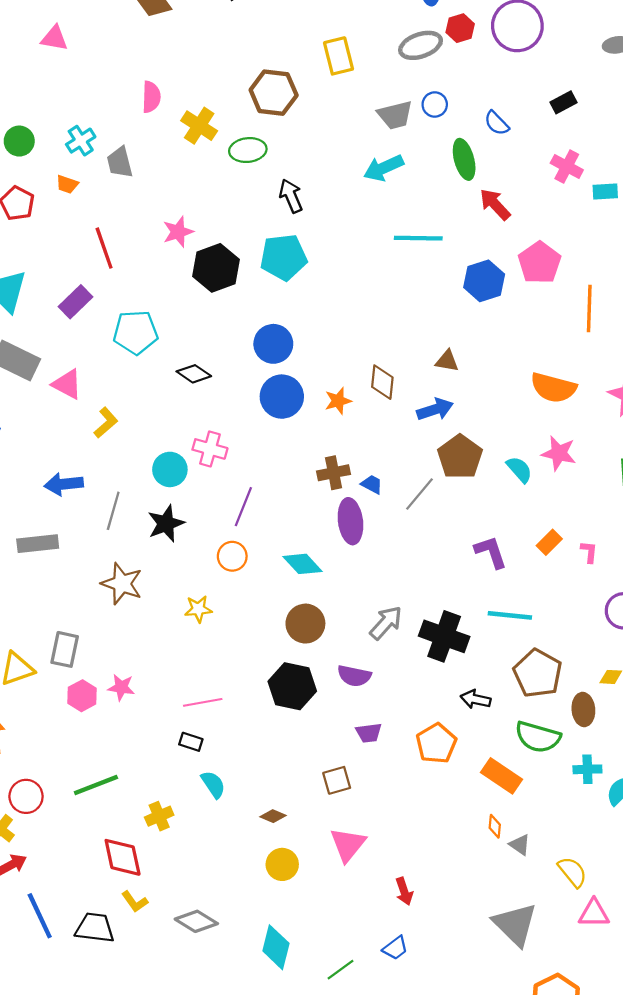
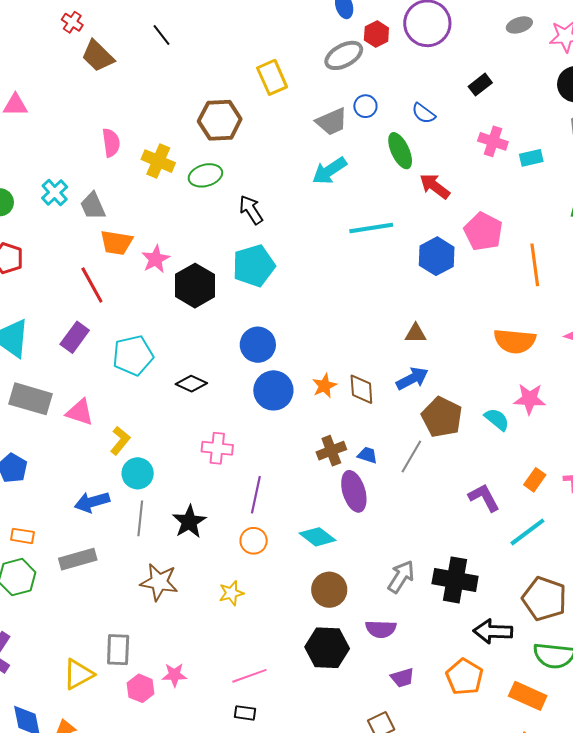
orange trapezoid: (67, 184) -> (116, 243), moved, size x1.6
brown diamond: (382, 382) -> (361, 389), moved
cyan circle: (170, 469) -> (138, 473), moved
cyan line: (510, 615) -> (527, 532), moved, turned -33
black arrow: (476, 699) -> (493, 631), size x1.4

